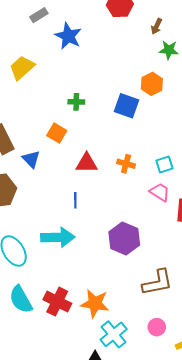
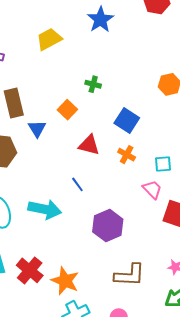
blue square: (127, 106) -> (127, 121), moved
blue line: (75, 200) -> (77, 184), moved, turned -49

